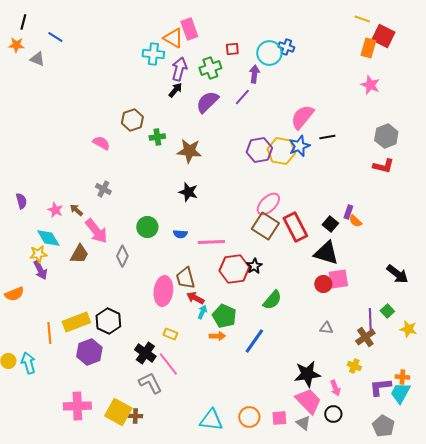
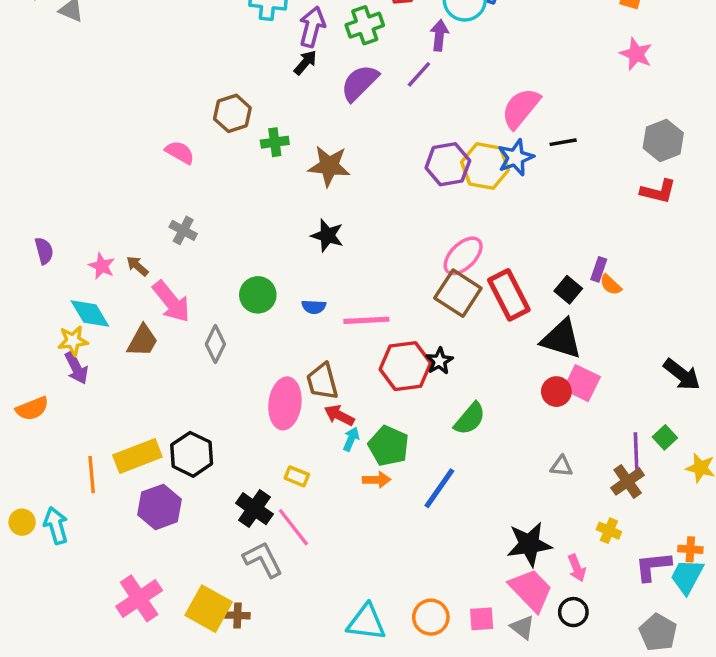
pink square: (338, 279) -> (582, 383), turned 35
pink cross: (77, 406) -> (139, 598), turned -32

